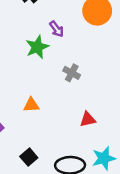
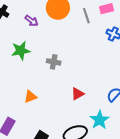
purple arrow: (57, 29) -> (31, 21), moved
green star: (37, 47) -> (21, 51), turned 30

